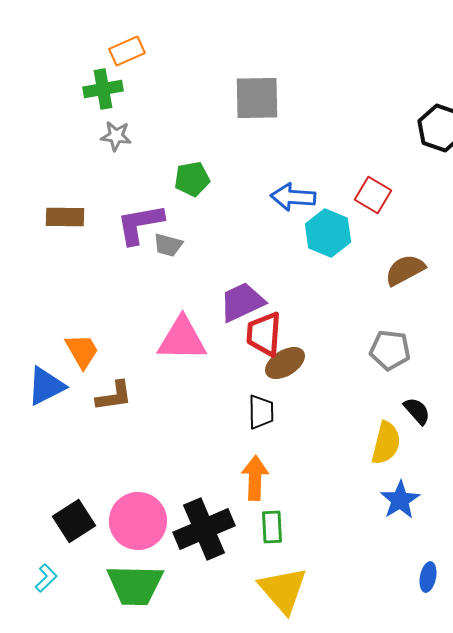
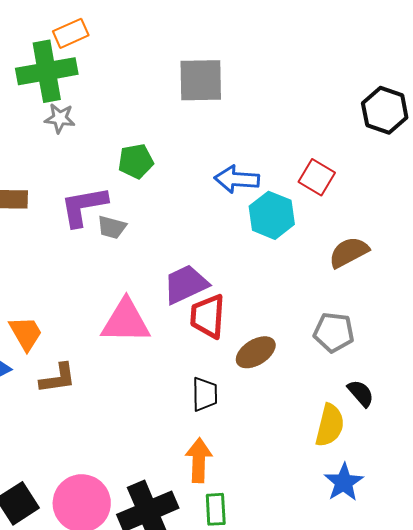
green cross: (103, 89) -> (47, 71), size x1.5
brown ellipse: (285, 363) -> (256, 352), moved

